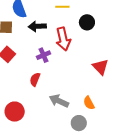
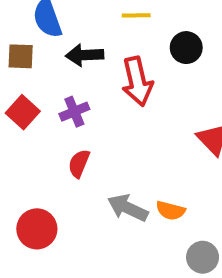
purple cross: (43, 55) -> (74, 112), moved
orange semicircle: (89, 103) -> (171, 211), moved, turned -48
gray circle: (79, 123) -> (203, 257), moved

